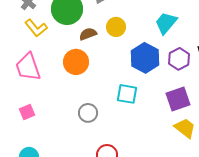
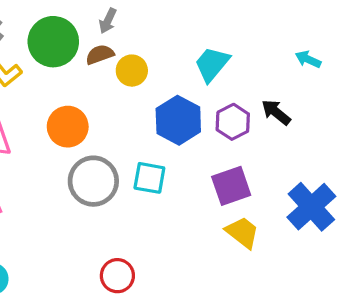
brown semicircle: (88, 34) -> (100, 54), moved
gray circle: (88, 113) -> (93, 181), moved, size x1.6

